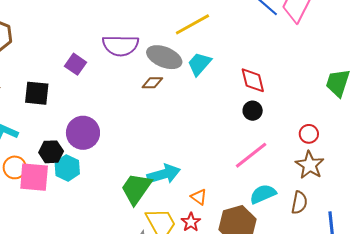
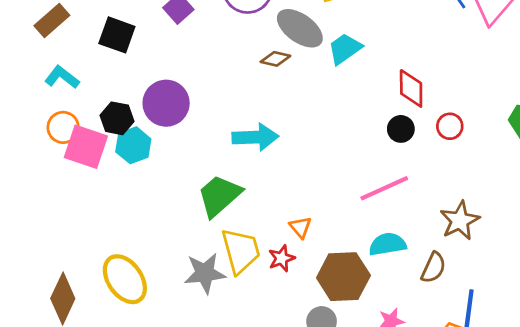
red circle: (309, 134) -> (450, 126), moved
cyan arrow: (164, 174) -> (255, 137), moved

